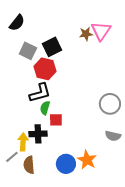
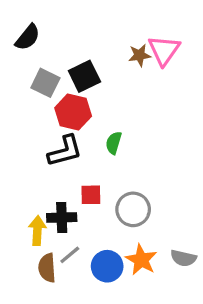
gray circle: (110, 104) -> (133, 209), moved
green semicircle: (45, 108) -> (114, 143), moved
gray semicircle: (113, 136) -> (183, 258), moved
gray line: (12, 157) -> (70, 255), moved

